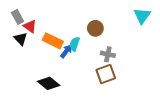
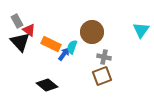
cyan triangle: (142, 16) -> (141, 30), moved
brown circle: (95, 28) -> (92, 32), size x1.5
black triangle: (21, 39) -> (20, 42), size x1.5

